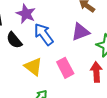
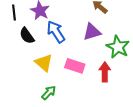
pink rectangle: (65, 68) -> (75, 66), turned -48

